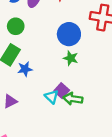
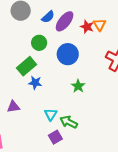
blue circle: (69, 34) -> (68, 54), moved
purple square: (62, 91) -> (55, 137), moved

